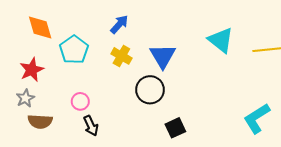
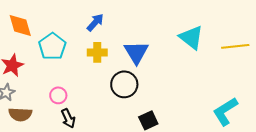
yellow cross: (121, 56) -> (97, 52), turned -30

